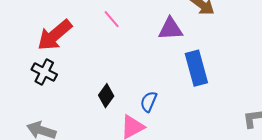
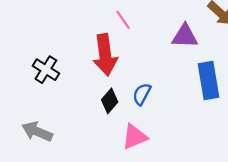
red arrow: (55, 35) -> (105, 55), moved, turned -63
blue semicircle: (149, 102) -> (142, 94), moved

